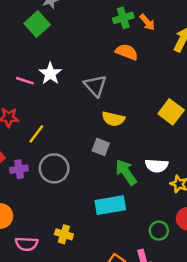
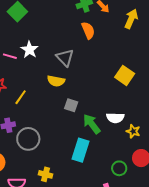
orange semicircle: (127, 52) -> (88, 30), turned 48
yellow semicircle: (113, 119) -> (56, 81), moved
gray circle: (54, 168) -> (28, 139), moved
cyan rectangle: (110, 205) -> (81, 150), turned -60

